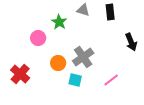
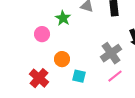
gray cross: (83, 57) -> (111, 53), moved
red cross: (20, 74) -> (39, 78), moved

